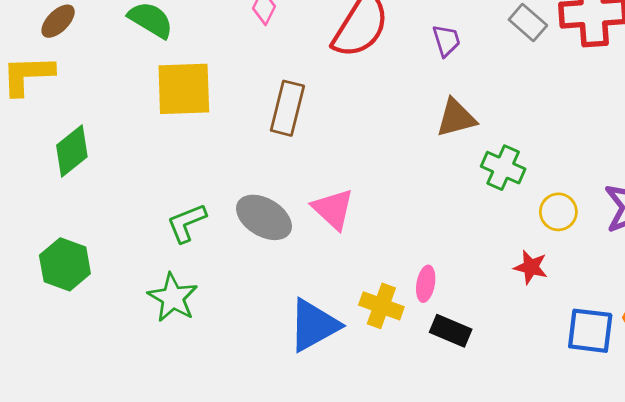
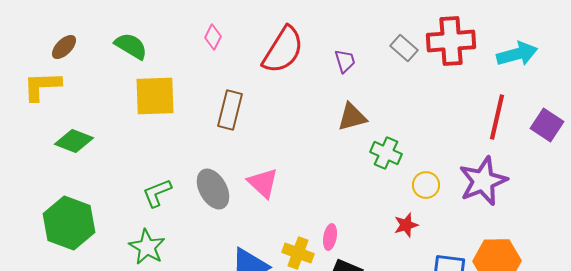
green diamond: (72, 151) -> (74, 141), turned 60
gray ellipse: (264, 217) -> (213, 189), turned 30
green hexagon: (65, 264) -> (69, 223), size x1.4
red star: (531, 267) -> (406, 225), turned -30

